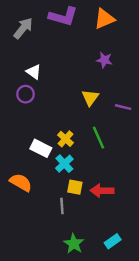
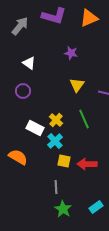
purple star: (104, 60) -> (71, 53), moved
purple circle: (26, 94) -> (23, 91), moved
gray line: (62, 206) -> (56, 187), moved

